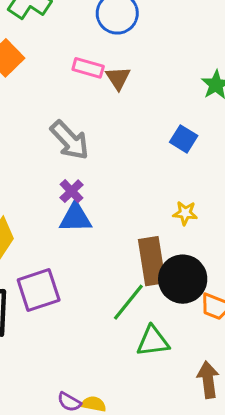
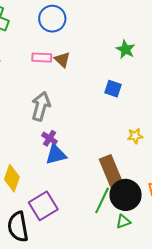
gray arrow: (70, 140) -> (41, 106), turned -108
yellow star: (185, 213) -> (135, 136), moved
black circle: (183, 279) -> (126, 195), moved
green triangle: (153, 341) -> (123, 222), size x0.7

